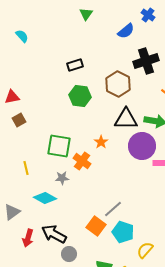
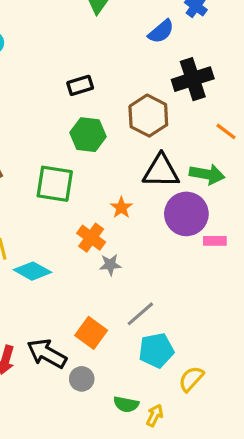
green square: (59, 146) -> (55, 184), moved
gray star: (62, 178) -> (110, 265), moved
cyan diamond: (45, 198) -> (33, 271), moved
orange square: (96, 226) -> (91, 333), moved
cyan pentagon: (123, 232) -> (156, 350), turned -30
gray circle: (69, 254) -> (82, 379), moved

